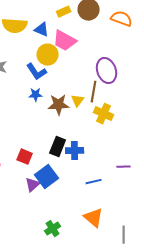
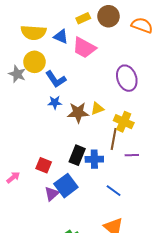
yellow circle: (48, 55) -> (34, 62), moved
brown line: (94, 92) -> (114, 139), moved
yellow triangle: (78, 101) -> (97, 109), turned 32
purple line: (124, 167) -> (132, 155), moved
blue line: (94, 182) -> (114, 191), turned 49

